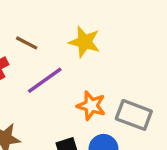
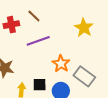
yellow star: (84, 42) -> (84, 28), moved

